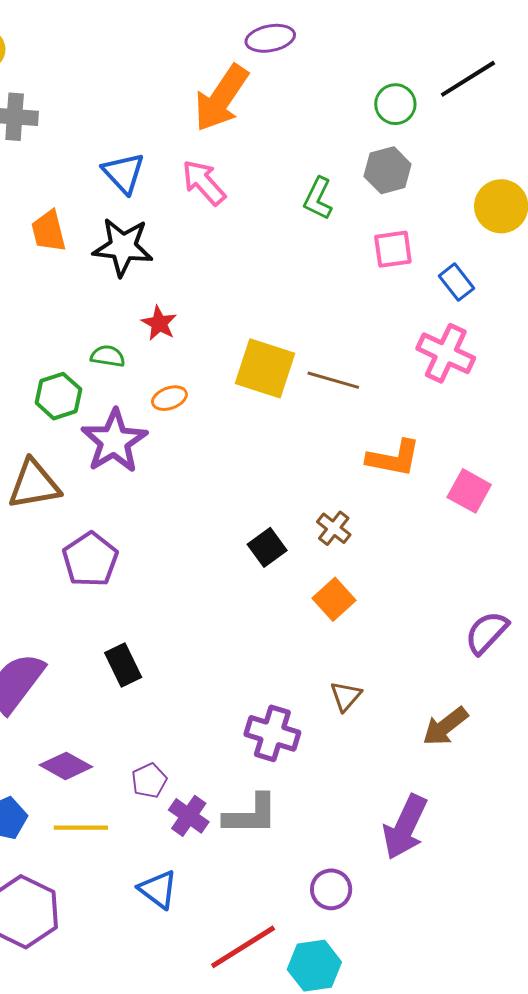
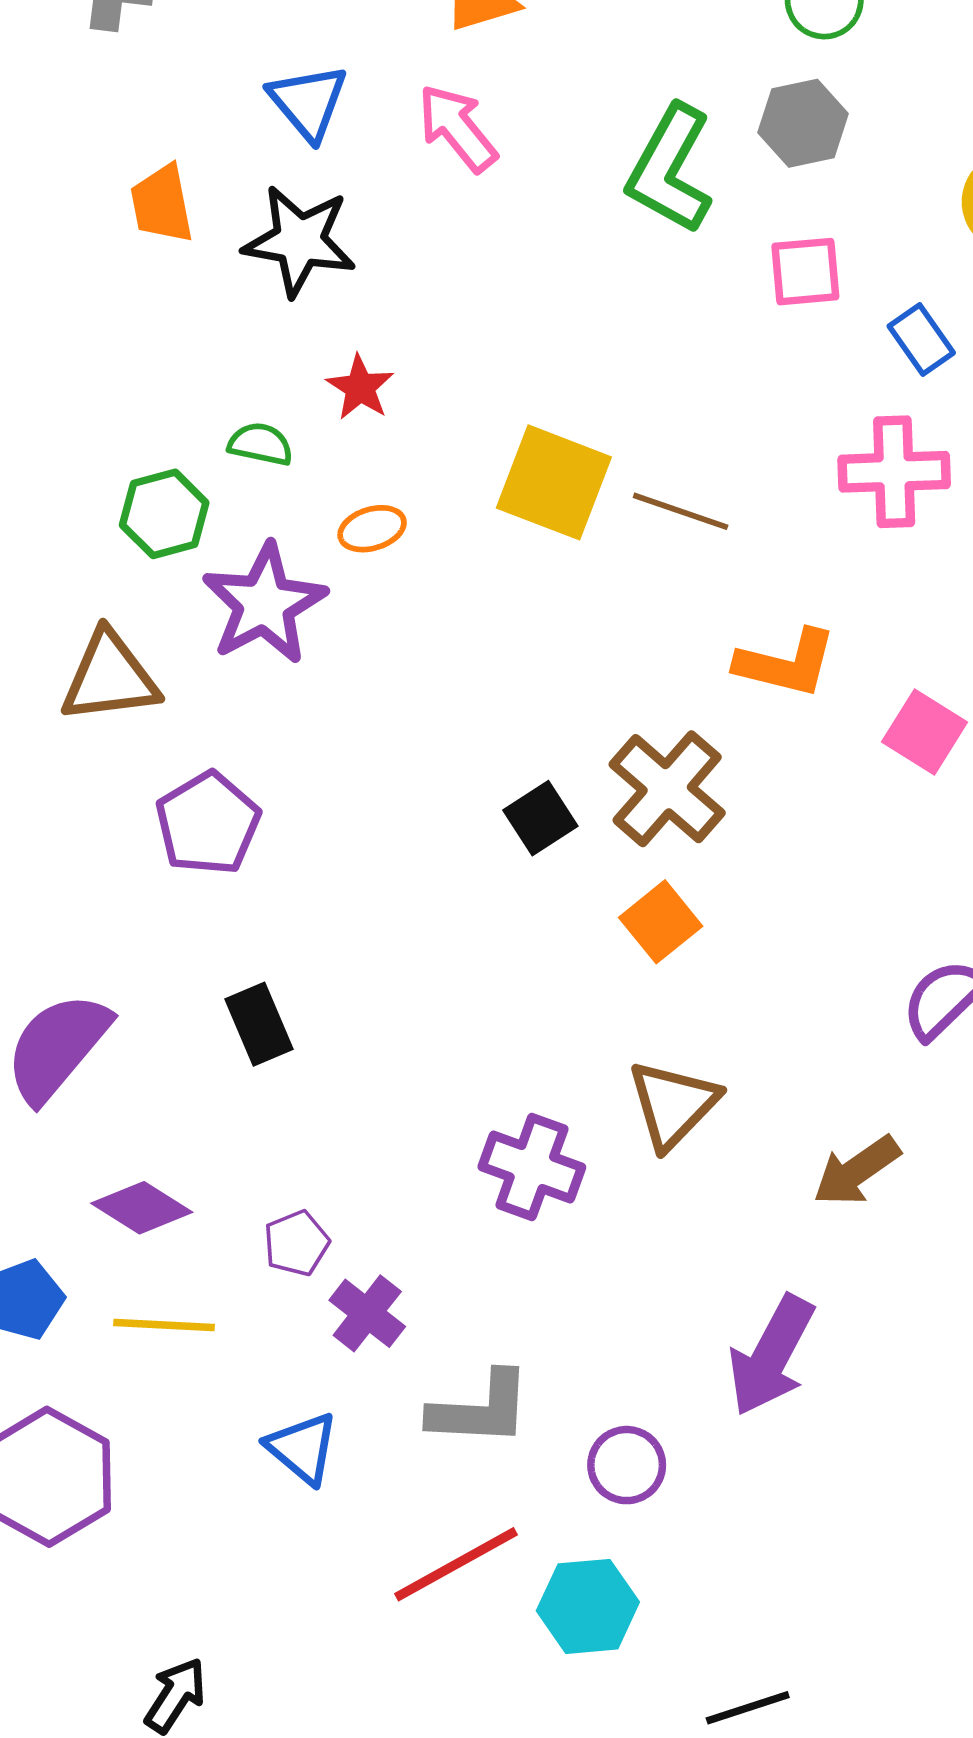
green L-shape: (318, 198) -> (670, 169), size x1.6
pink cross: (446, 353) -> (894, 472), turned -30
brown cross: (334, 528) -> (667, 789), size x1.8
brown triangle: (346, 696) -> (673, 1104), size x1.6
gray L-shape: (251, 815) -> (480, 1409), moved

